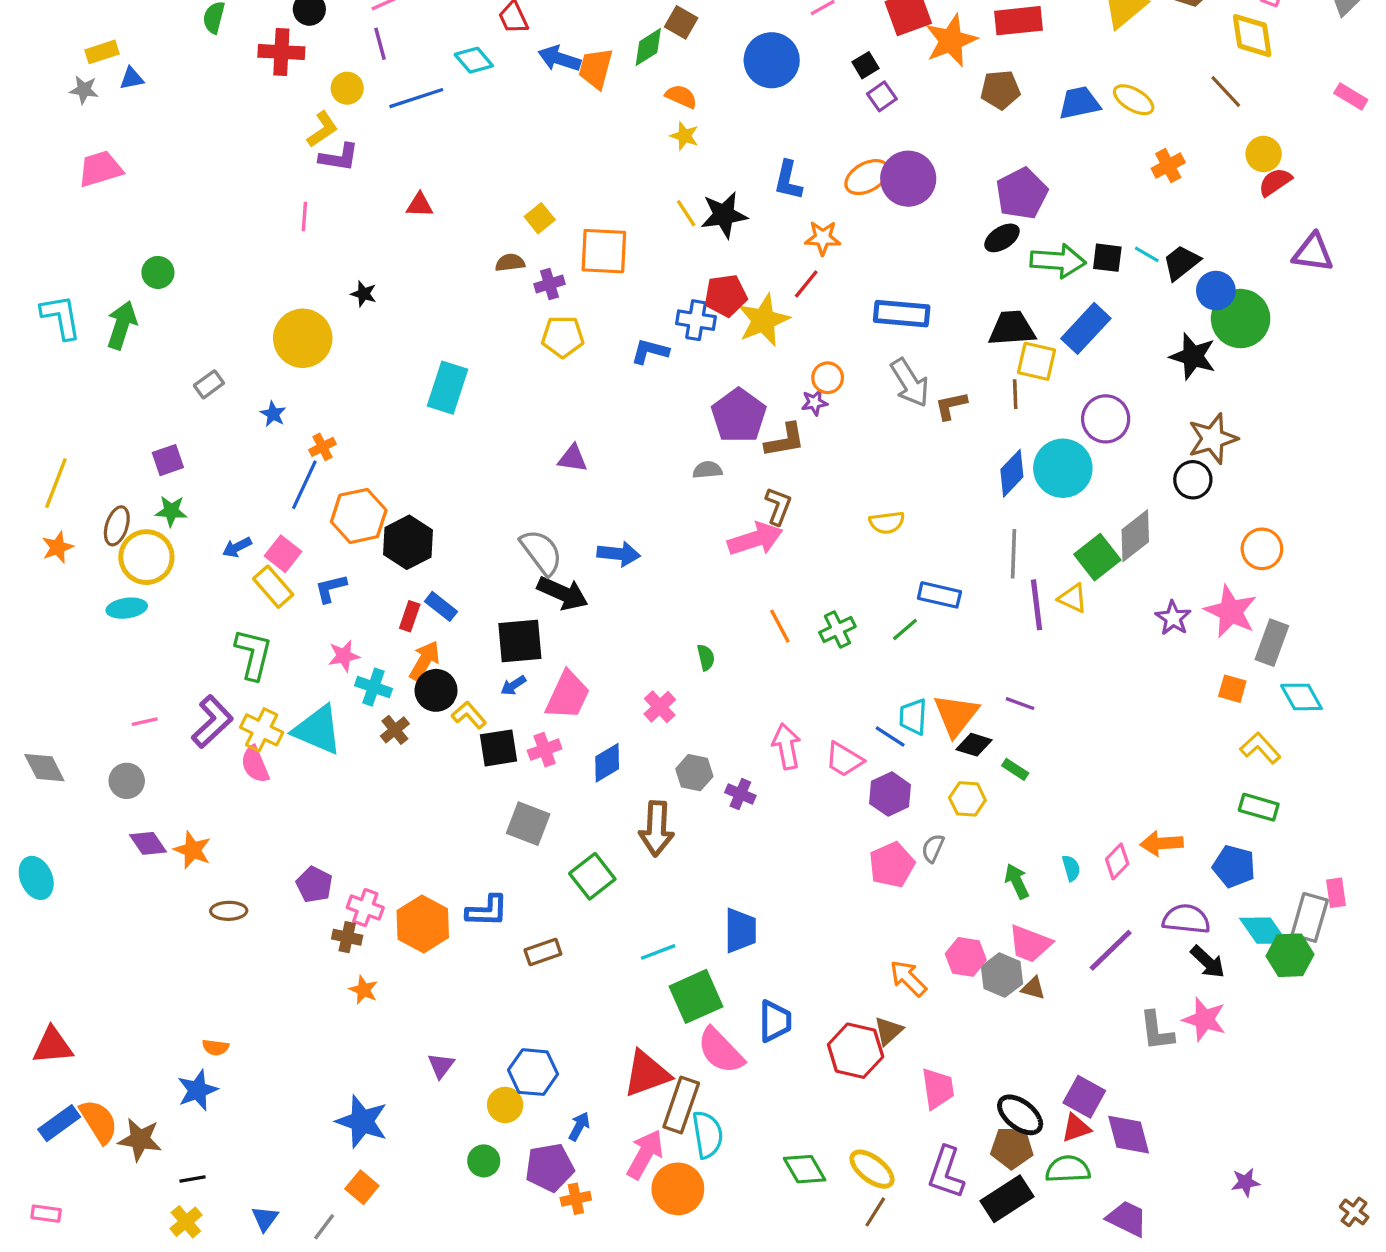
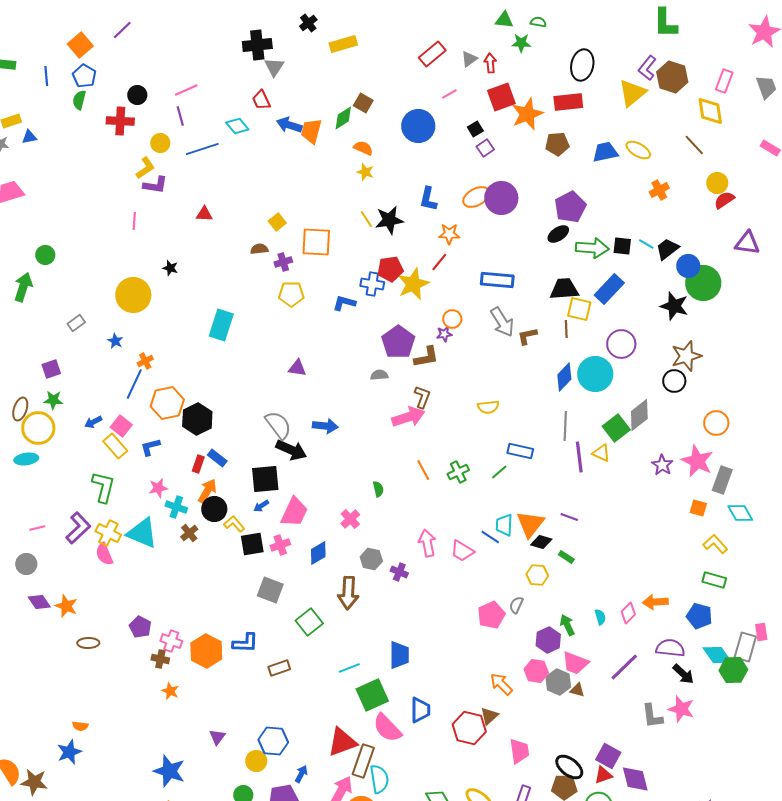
purple hexagon: (890, 794) -> (548, 640), moved

